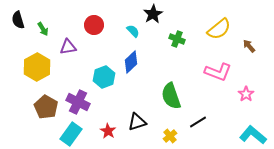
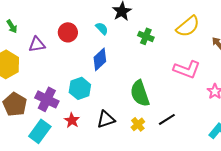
red circle: (94, 25) -> (68, 32), moved
cyan hexagon: (104, 77) -> (80, 88), moved
red star: (108, 131) -> (72, 120), moved
yellow cross: (170, 136) -> (138, 124), moved

